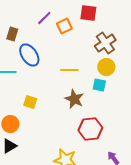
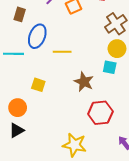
blue ellipse: (29, 55) -> (37, 36), turned 55
yellow line: (69, 70) -> (62, 52), moved

